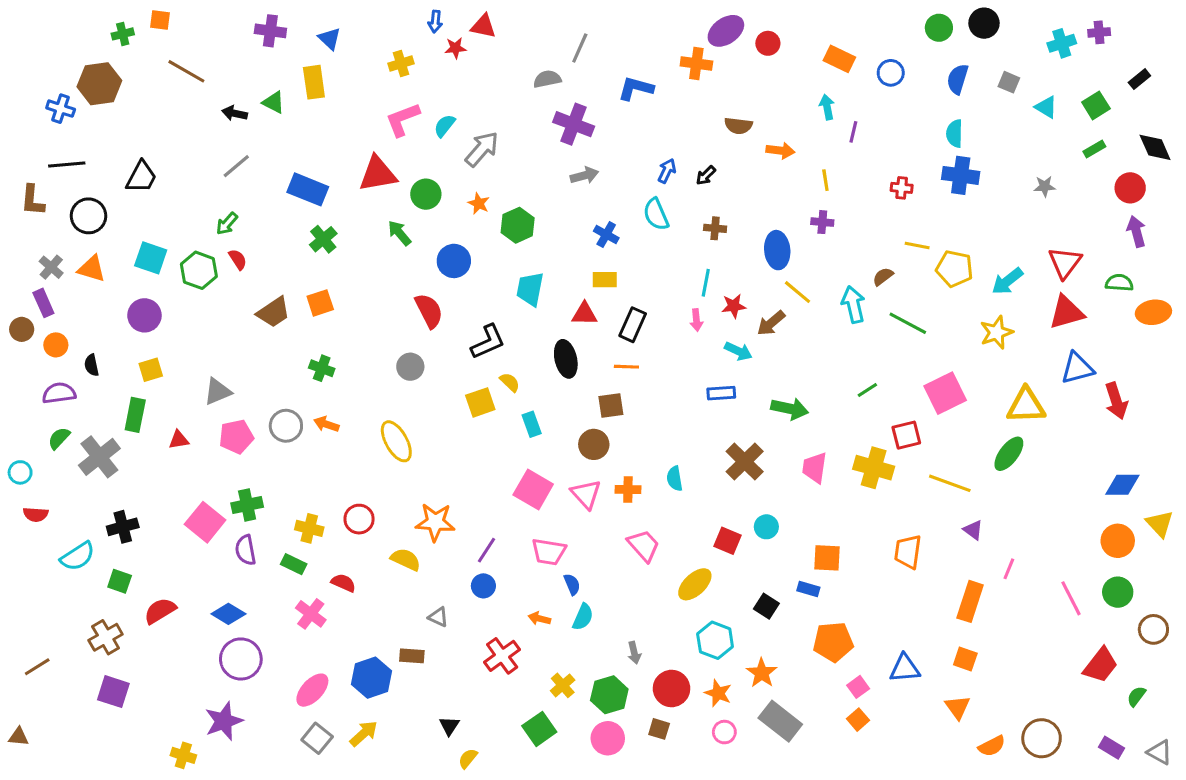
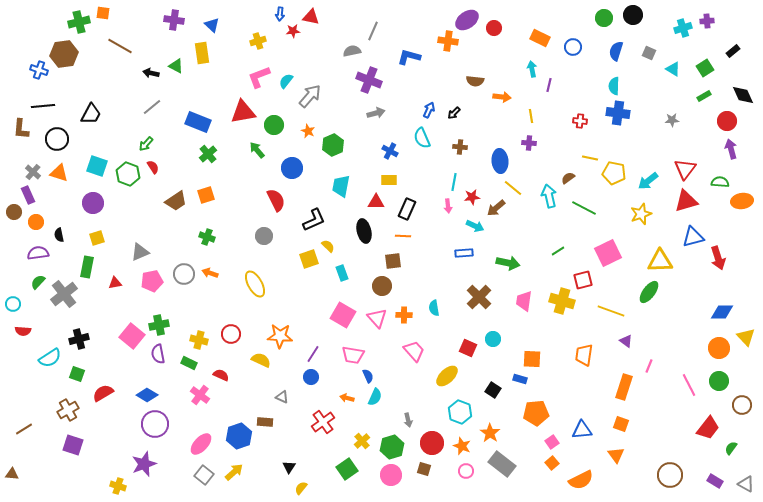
green cross: (123, 34) -> (79, 22), size x1.5
orange semicircle: (992, 746) -> (581, 480), moved, size x1.4

